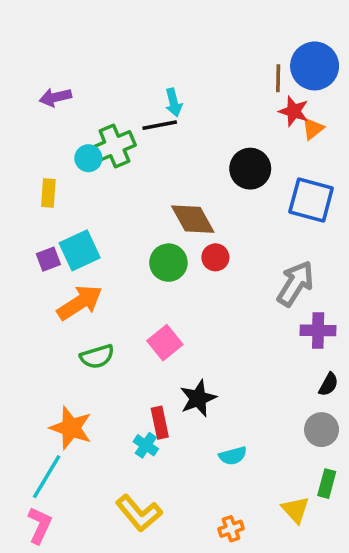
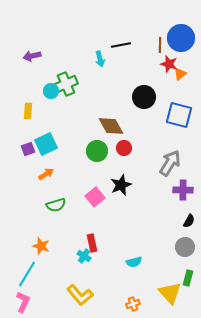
black line: (160, 125) -> (121, 45), moved
orange arrow: (80, 303) -> (46, 174), size x0.6
black star: (198, 398) -> (121, 185), moved
orange star: (71, 428) -> (41, 246), size x0.7
yellow triangle: (295, 510) -> (170, 293), size x1.4

